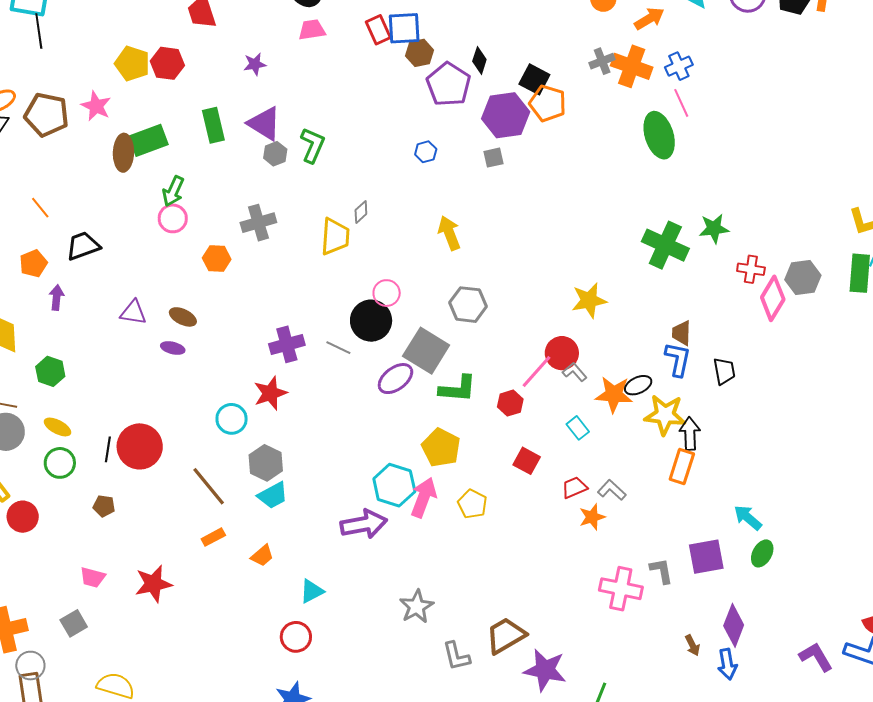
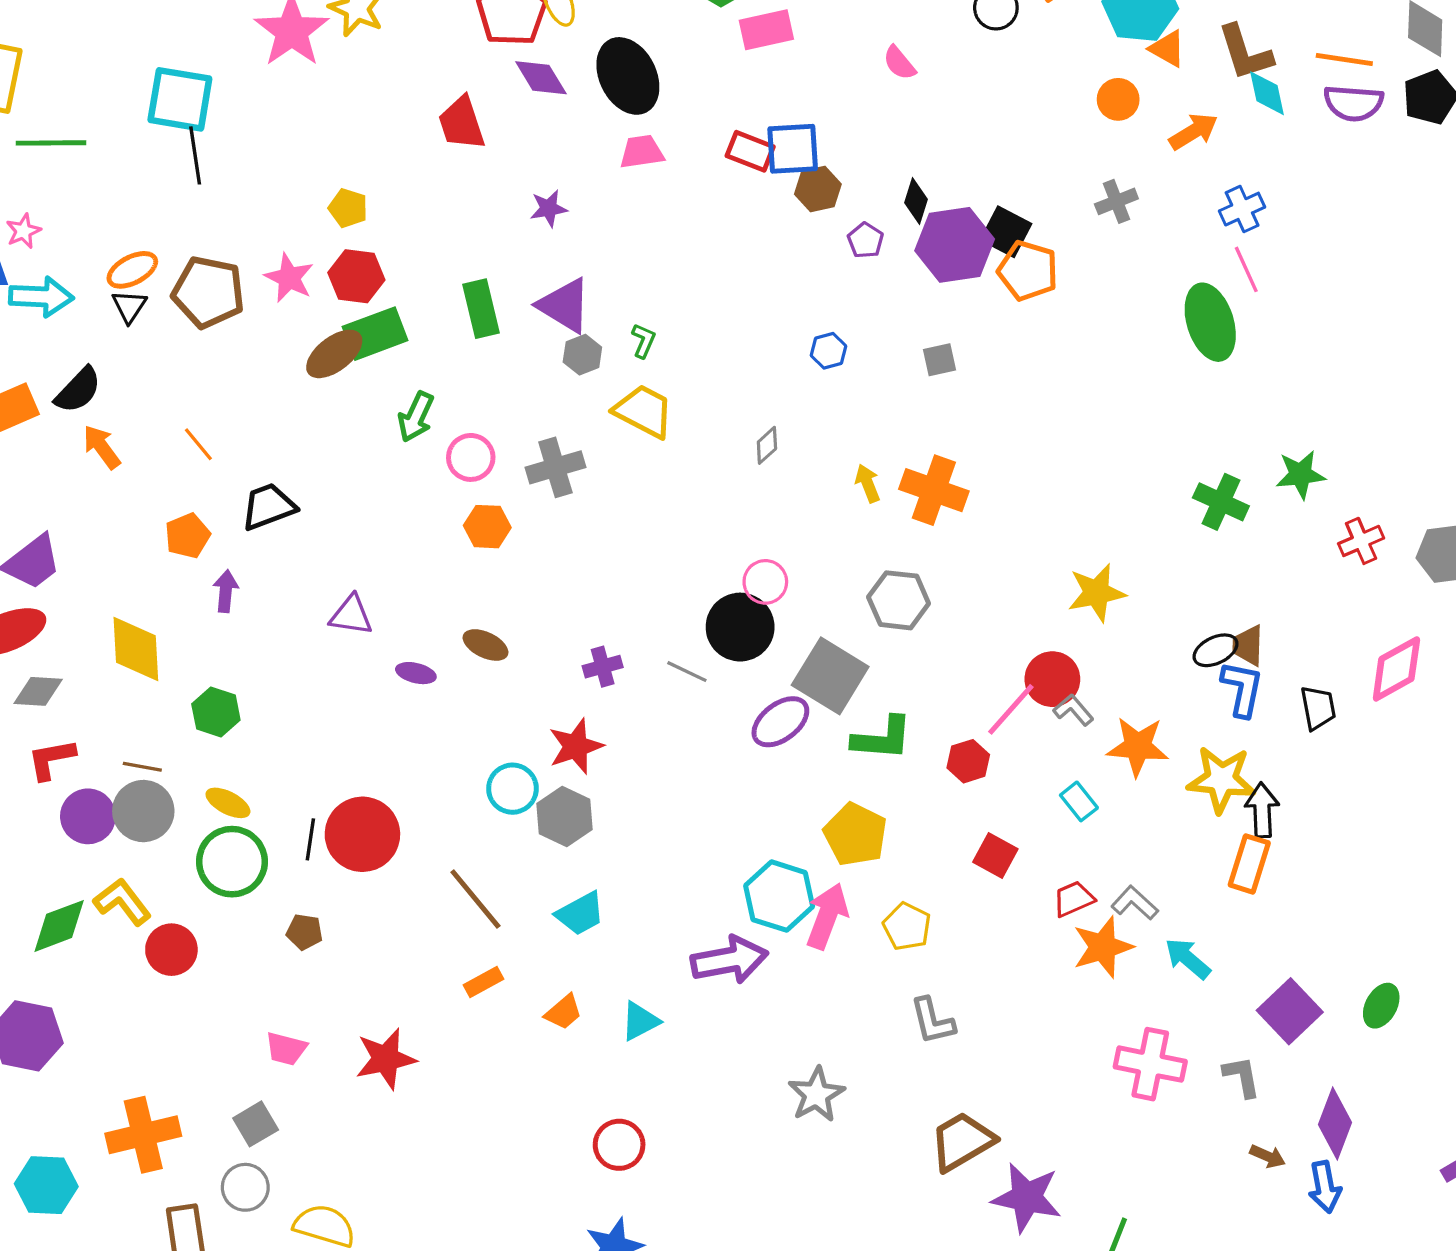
red rectangle: (378, 30) -> (750, 151), turned -44
red hexagon: (167, 63) -> (356, 276), moved
yellow pentagon: (132, 64) -> (348, 208), size x0.7
orange cross: (632, 66) -> (934, 490), moved
purple pentagon: (449, 84) -> (866, 240), size x0.5
purple hexagon: (506, 115) -> (955, 245), moved
green L-shape: (313, 145) -> (644, 341), size x0.6
brown ellipse: (123, 153) -> (334, 354), turned 51
gray diamond: (361, 212) -> (767, 445), moved
pink circle: (173, 218) -> (471, 457), moved
yellow arrow: (449, 233) -> (868, 483), size x0.7
yellow trapezoid: (335, 237) -> (644, 411), moved, turned -66
green cross: (665, 245) -> (1221, 502), size x0.7
red cross: (751, 269) -> (1361, 541), turned -32
pink diamond: (773, 298) -> (1396, 669), moved, turned 30
brown ellipse: (183, 317) -> (486, 645), moved
purple cross: (287, 344) -> (603, 667), size x0.7
black ellipse: (638, 385) -> (1216, 650), moved
green circle: (60, 463) -> (232, 862), size x1.4
gray hexagon: (266, 463) -> (564, 816), moved
orange star: (592, 517) -> (1103, 947), size x1.4
cyan arrow: (748, 518) -> (1188, 959), moved
purple square: (706, 557) -> (1290, 1011), turned -33
gray L-shape: (661, 571) -> (1242, 1077), moved
cyan triangle: (312, 591) -> (640, 1021), moved
brown arrow: (692, 645) -> (1268, 1156), turned -40
gray L-shape: (456, 656) -> (932, 1021), moved
gray circle: (30, 666) -> (245, 1187), moved

